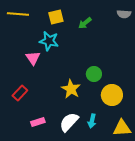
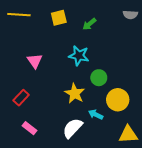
cyan star: (49, 41) -> (79, 56), moved
cyan arrow: (92, 121) -> (96, 114), moved, turned 104
pink rectangle: (38, 122) -> (29, 128), moved, turned 56

